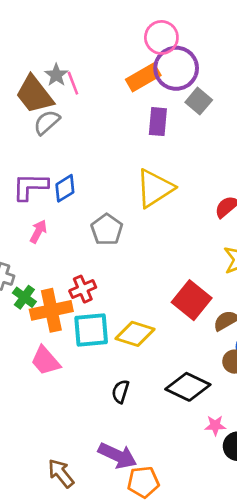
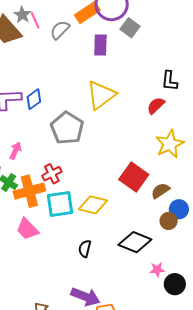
gray semicircle: (47, 122) -> (60, 30), moved
gray pentagon: (107, 230) -> (67, 128), size x1.4
pink arrow: (38, 231) -> (15, 151), moved

